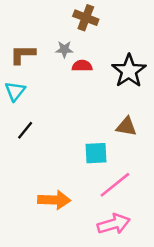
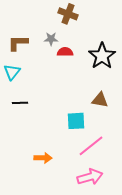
black line: (25, 130) -> (20, 103), turned 49
orange arrow: (54, 200) -> (43, 158), size x0.7

